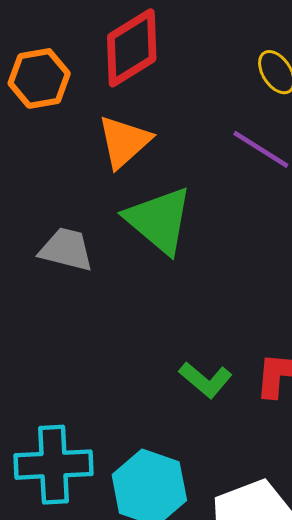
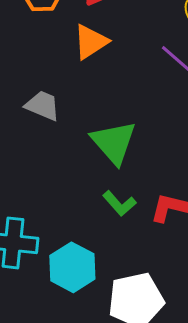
green triangle: (159, 220) -> (114, 142), moved

